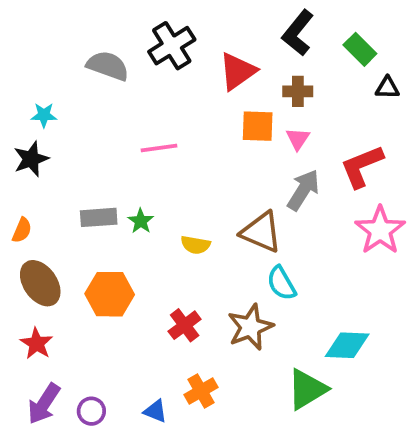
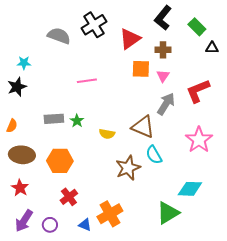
pink star: (380, 230) -> (199, 140), moved
brown ellipse: (40, 283) -> (22, 155), turned -50
red cross: (185, 325) -> (69, 197), moved
brown star: (250, 327) -> (128, 168), moved
orange cross: (201, 391) -> (110, 214), size x1.4

